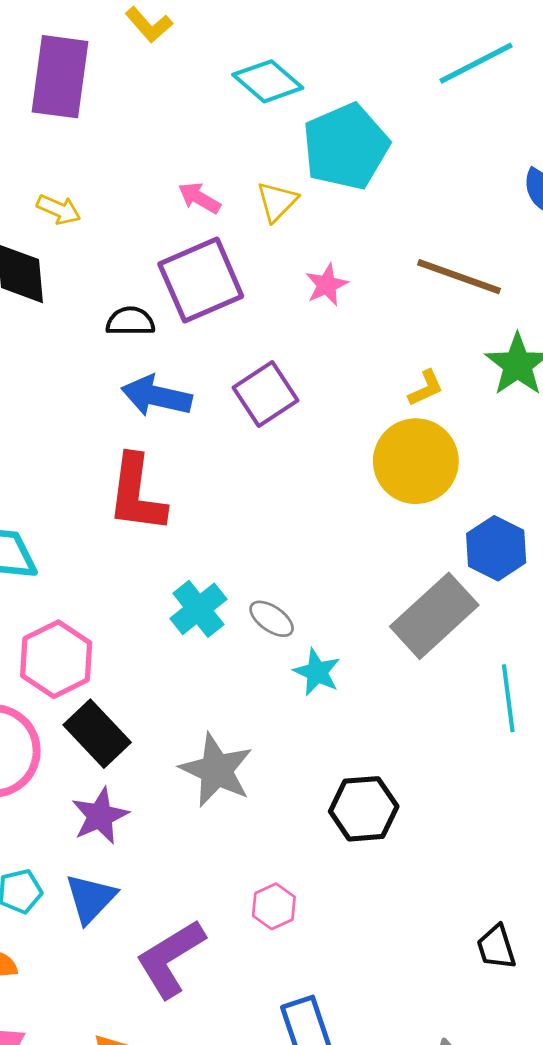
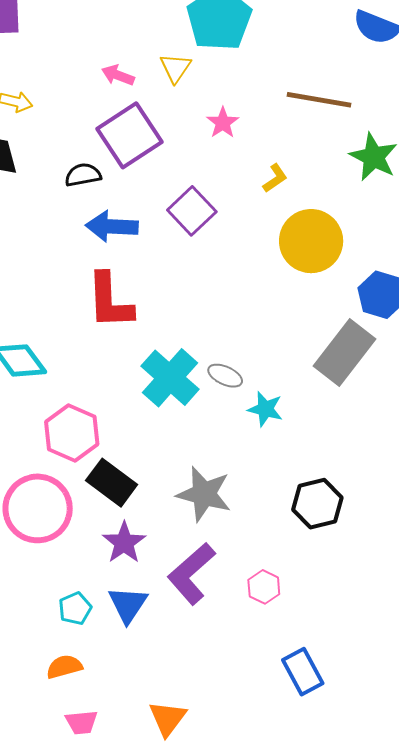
yellow L-shape: (426, 388) -> (275, 178), moved
cyan cross: (198, 609) -> (170, 378), size x1.4
purple L-shape: (170, 958) -> (191, 574), moved

